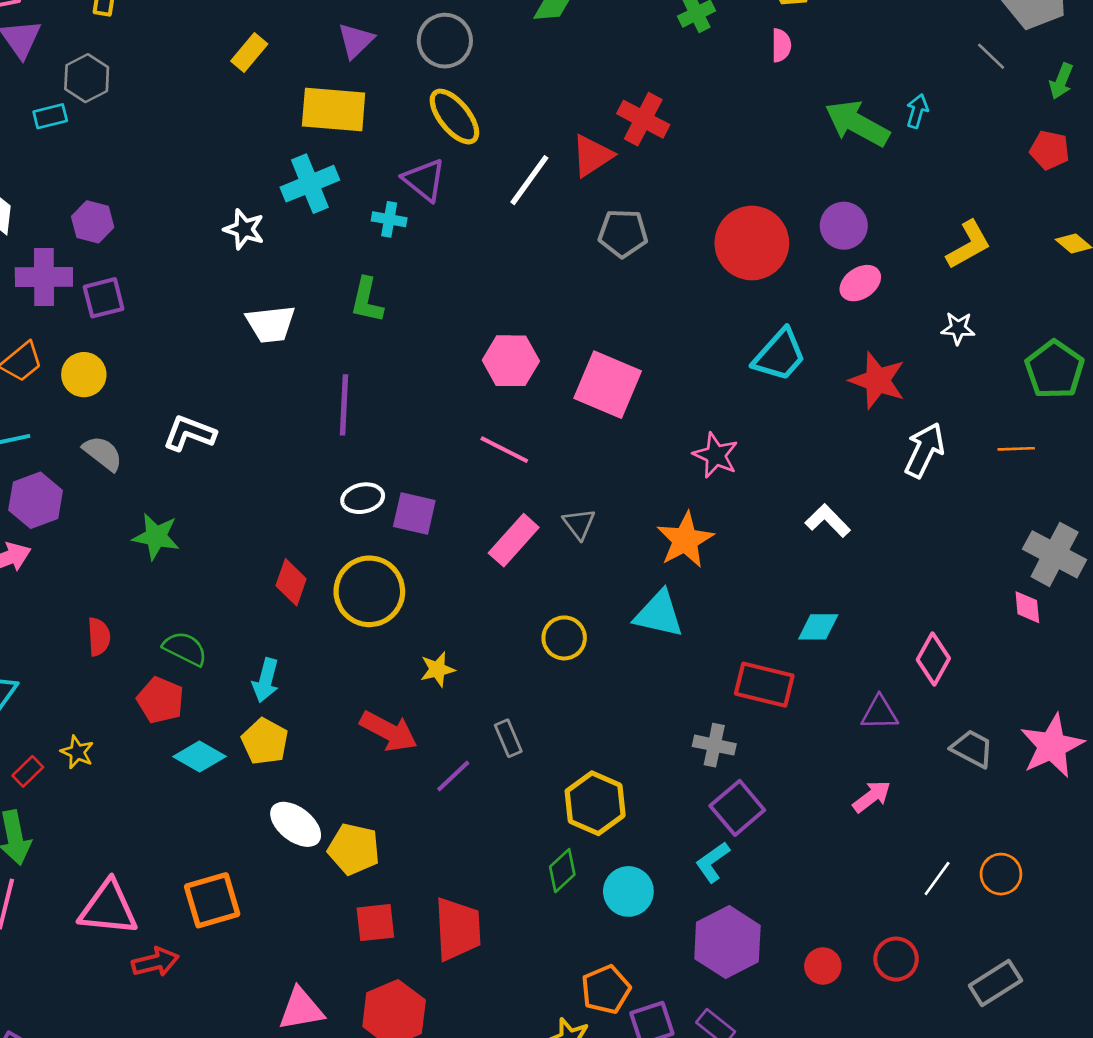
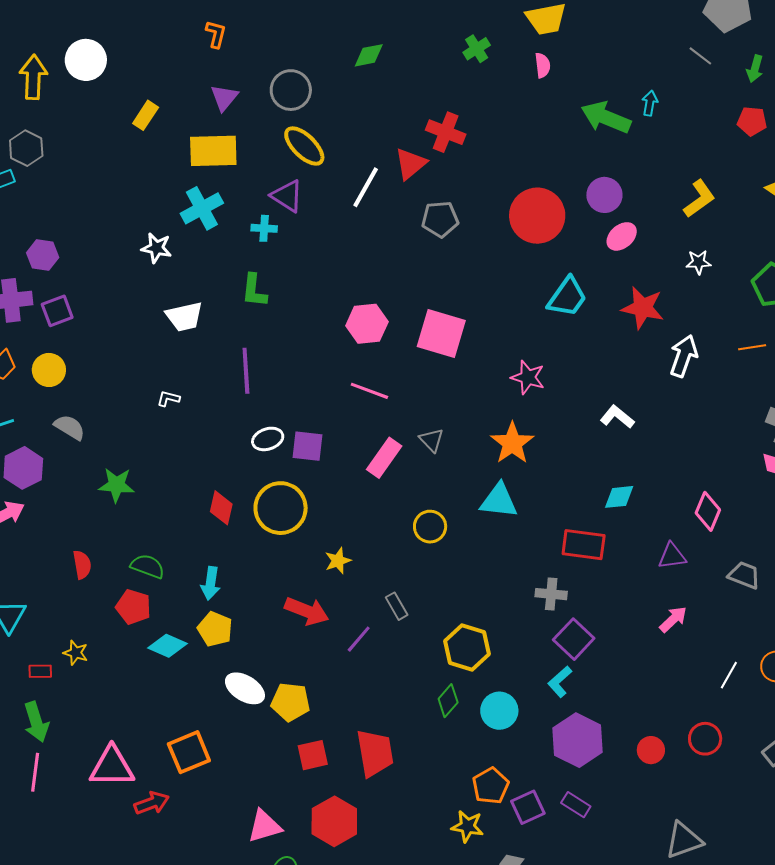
white L-shape: (189, 433) -> (168, 398), moved, size x0.6
red rectangle: (28, 771) -> (40, 671), turned 50

